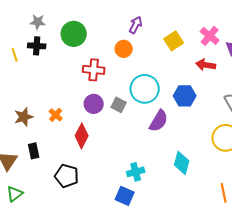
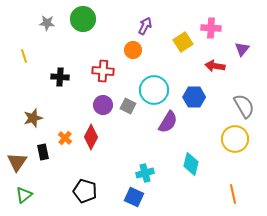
green circle: (74, 34) -> (83, 19), moved
pink cross: (210, 36) -> (211, 28), moved, turned -36
black cross: (37, 46) -> (60, 77), moved
orange cross: (56, 115) -> (65, 138), moved
black pentagon: (67, 176) -> (85, 191), moved

